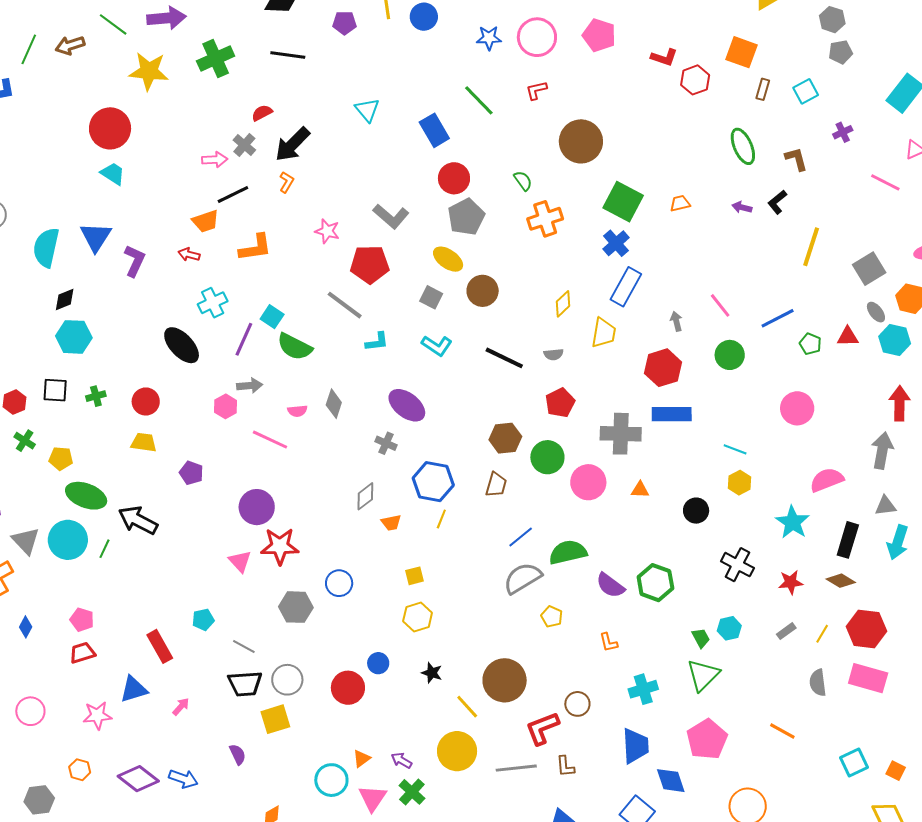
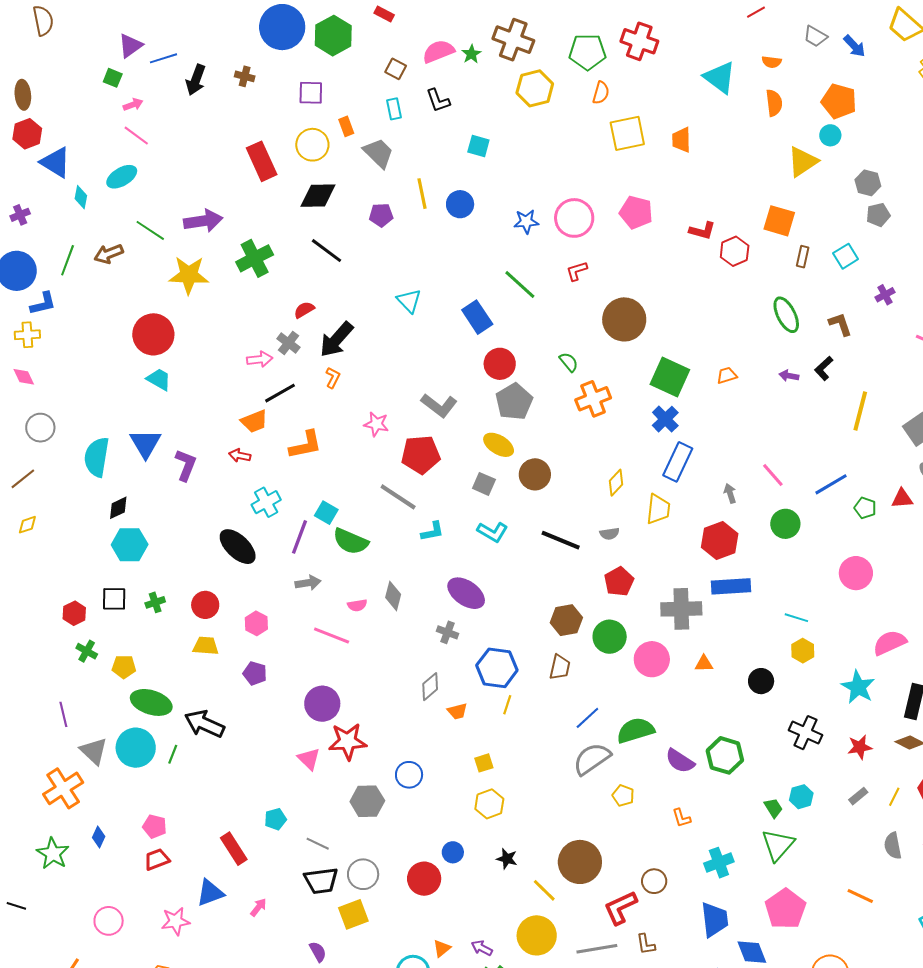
black line: (288, 55) -> (327, 251), turned 32
pink hexagon: (226, 406) -> (256, 623), moved

